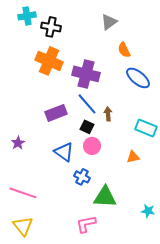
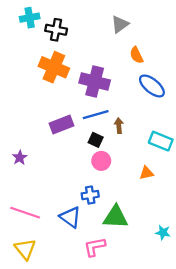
blue line: (87, 104) -> (96, 115), turned -65
blue triangle: (64, 152) -> (70, 217), moved
blue cross: (82, 177) -> (90, 195), turned -35

